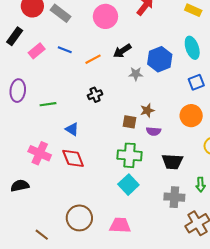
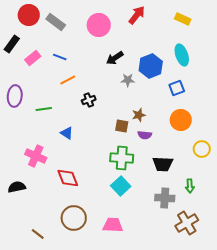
orange line: (93, 59) -> (68, 80), moved
blue square: (196, 82) -> (177, 88), moved
red diamond: (73, 158) -> (68, 178), moved

